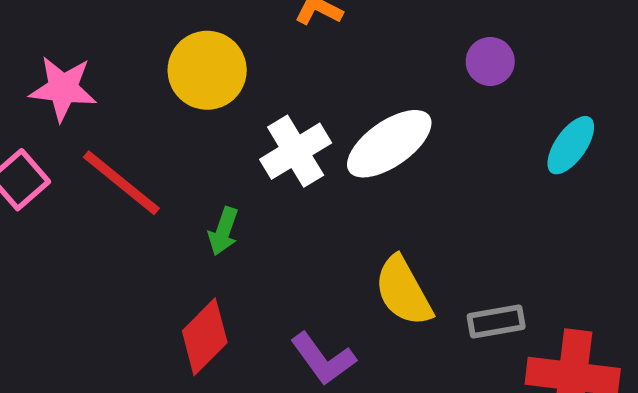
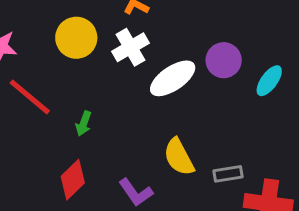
purple circle: (490, 61) -> (224, 60), moved, size x1.4
white cross: (296, 151) -> (130, 47), moved

